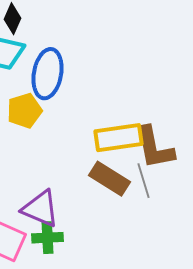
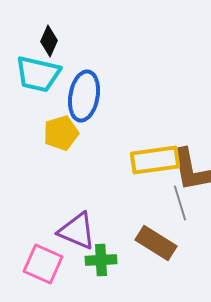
brown rectangle: (110, 179) -> (156, 243), moved
green cross: (48, 238) -> (101, 260), moved

